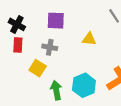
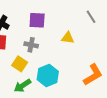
cyan hexagon: (84, 85) -> (48, 76), moved
green arrow: (56, 90) -> (22, 86), moved, turned -114

